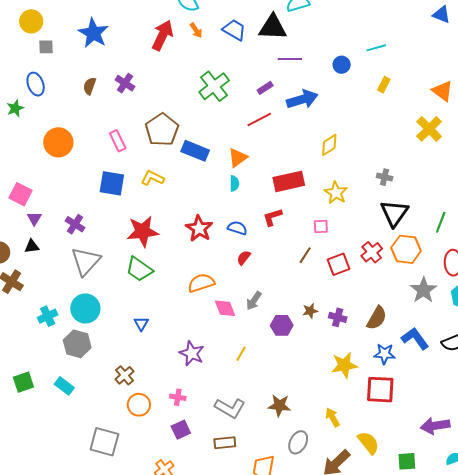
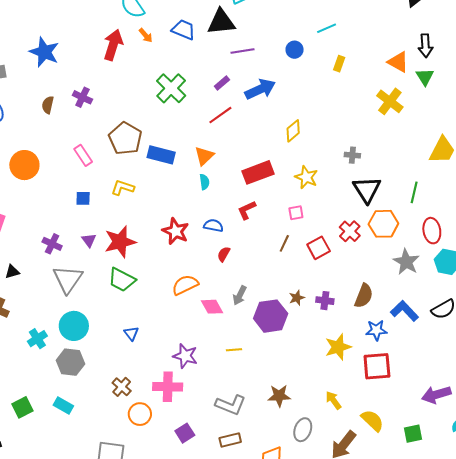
blue square: (112, 183) -> (83, 198), size x0.6
purple triangle: (34, 218) -> (89, 240), moved
purple hexagon: (282, 325) -> (271, 316), size x1.5
yellow line: (241, 354) -> (234, 350), turned 63
pink cross: (178, 397) -> (168, 387), moved, size x1.8

